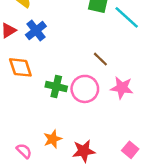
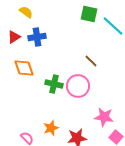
blue cross: (36, 30) -> (37, 37), turned 30
pink star: (122, 88) -> (104, 117), moved

